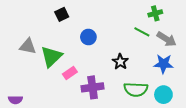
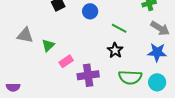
green line: (142, 32) -> (119, 28), moved
blue circle: (88, 37) -> (90, 11), moved
green triangle: (51, 57) -> (48, 45), size x0.6

